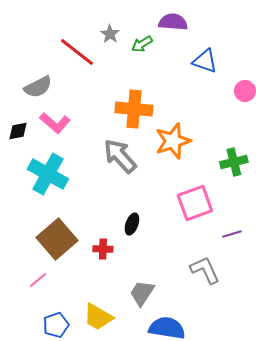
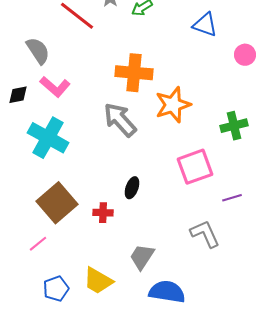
gray semicircle: (38, 87) -> (38, 51), turned -96

